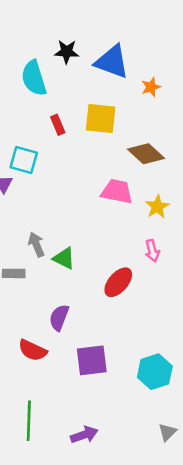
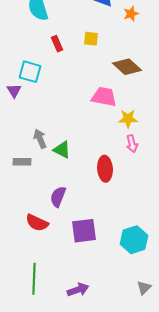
yellow square: (101, 118) -> (91, 39), size x0.6
yellow star: (157, 207) -> (128, 119), moved, turned 30
red ellipse: (118, 282) -> (105, 169), turned -45

